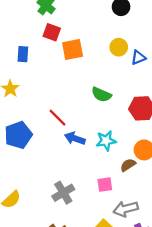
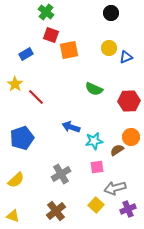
blue rectangle: (23, 54) -> (26, 54), turned 56
red line: (58, 118) -> (36, 97), moved
blue pentagon: (18, 135) -> (22, 138), moved
cyan star: (106, 141) -> (94, 141), moved

